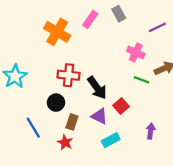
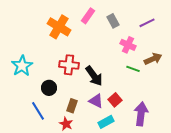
gray rectangle: (119, 14) -> (113, 21), moved
black circle: (56, 103) -> (49, 88), moved
red square: (121, 106) -> (115, 100), moved
purple arrow: (151, 131) -> (141, 114), size x1.6

